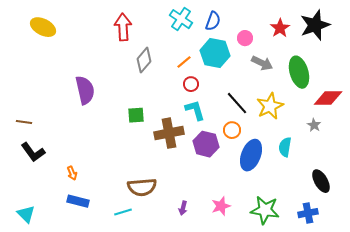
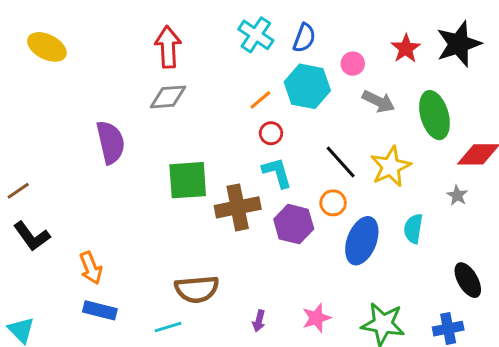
gray diamond: (144, 60) -> (168, 97), moved, turned 45
green square: (136, 115) -> (188, 180), size x1.6
brown line: (24, 122) -> (18, 191), turned -42
orange arrow: (72, 173) -> (91, 268), size x1.5

